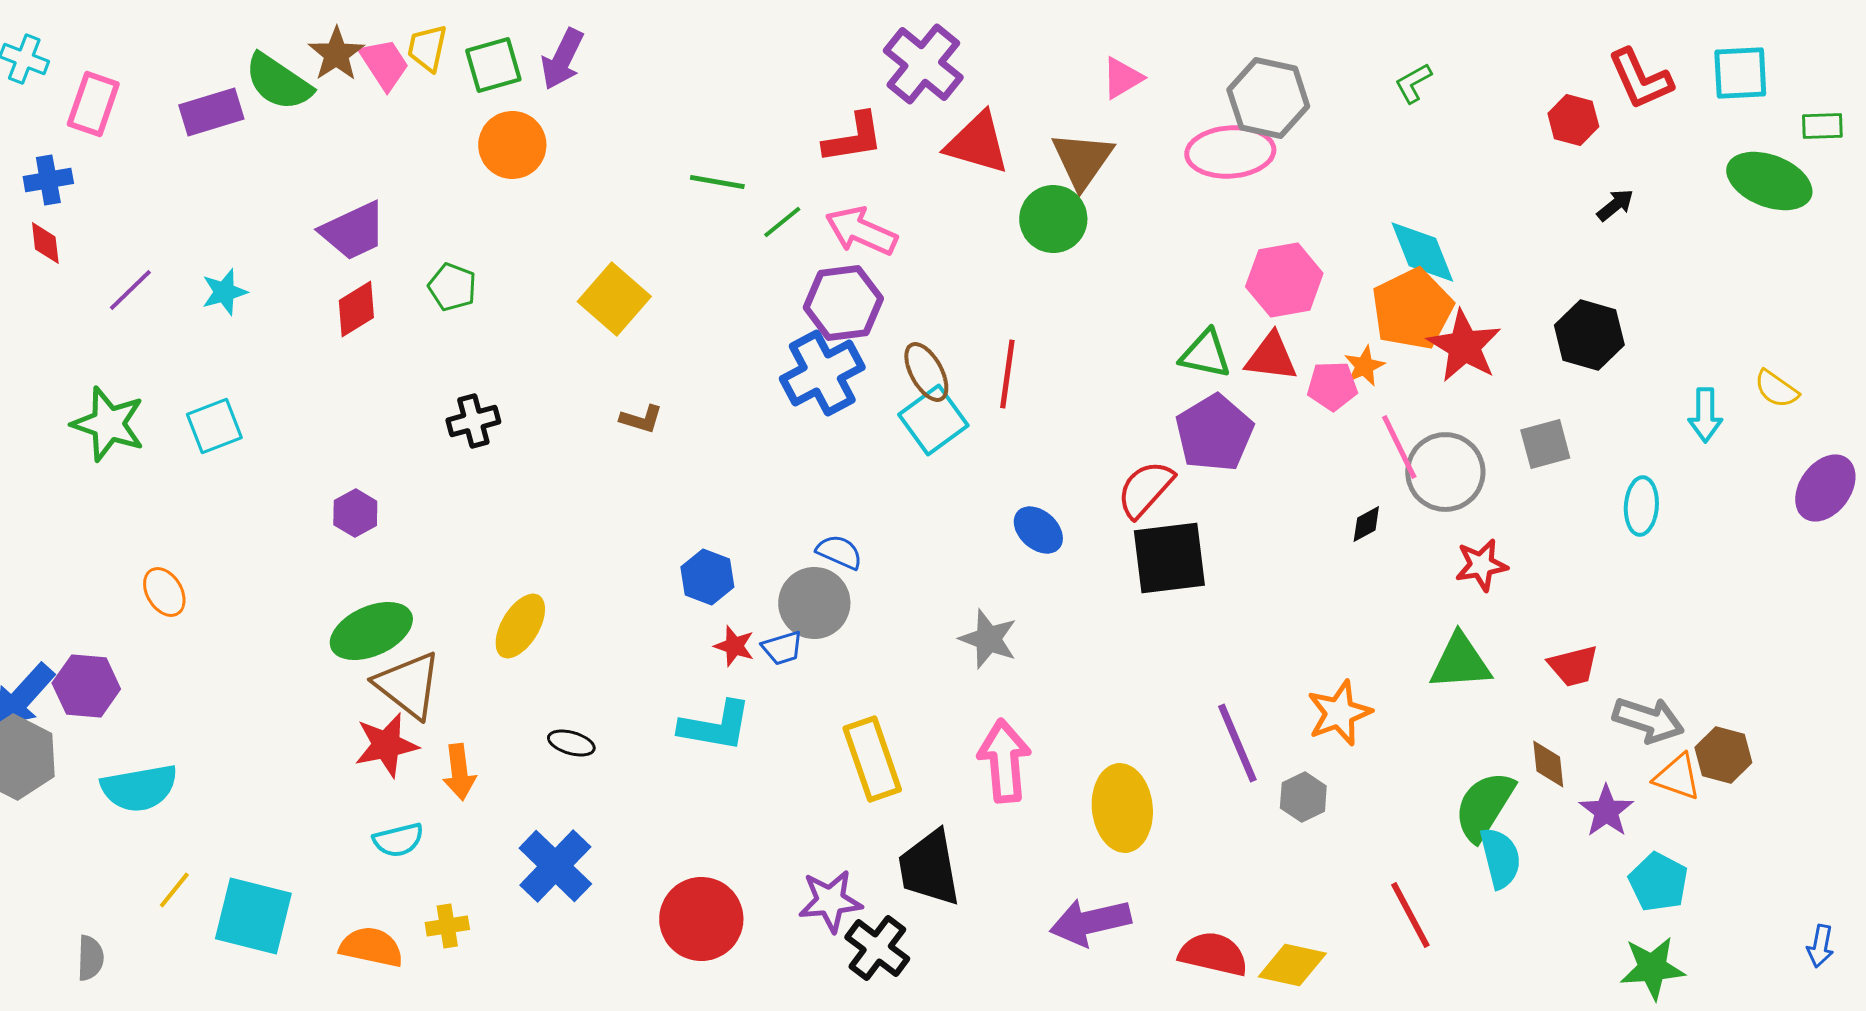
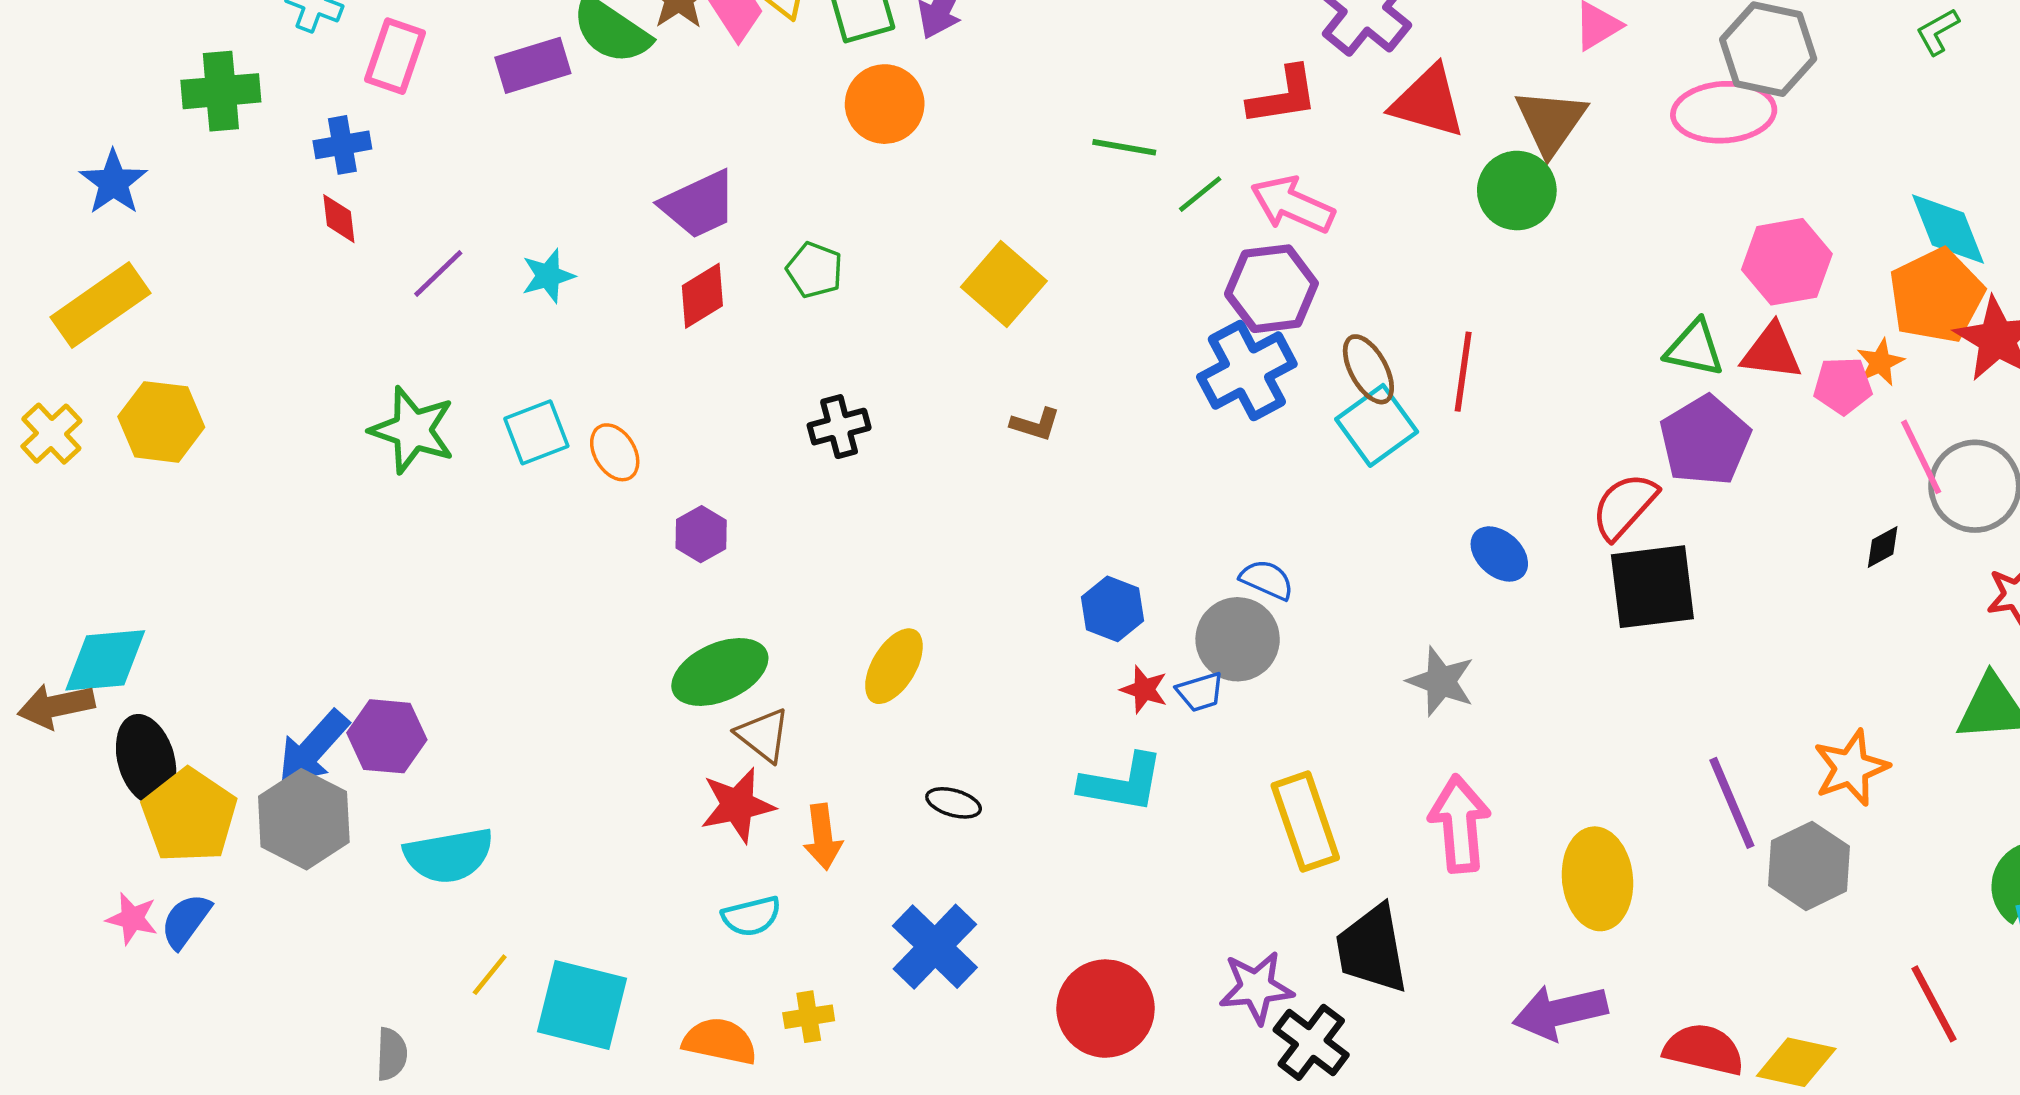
orange ellipse: (164, 592) -> (615, 452), moved
brown triangle: (408, 685) -> (763, 735), size x0.7
gray hexagon: (1303, 797) -> (1809, 866), size x1.5

